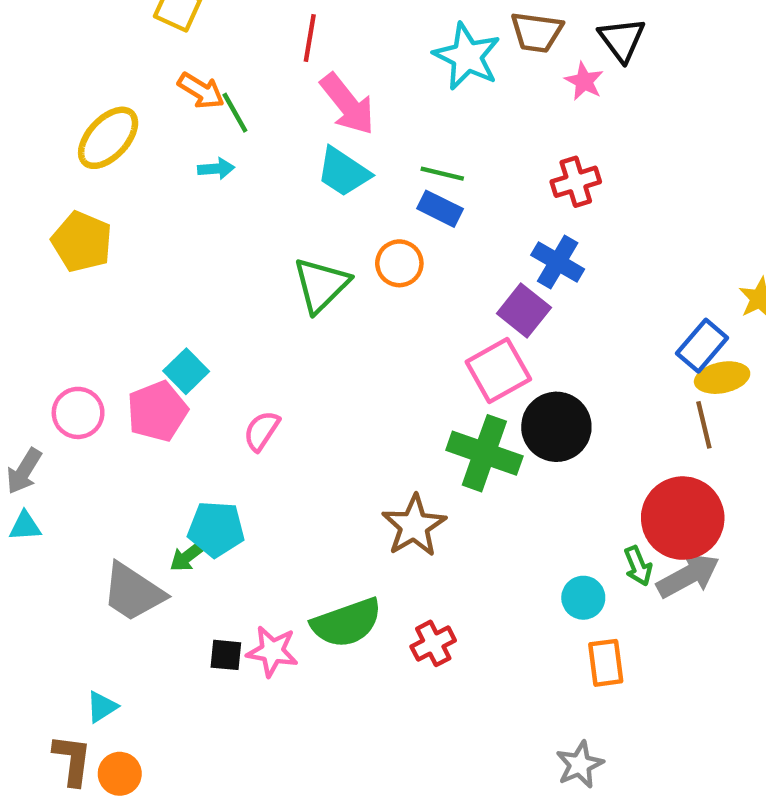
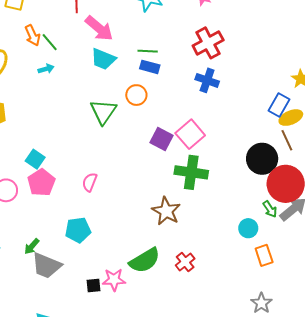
orange arrow: (201, 91) -> (32, 35), turned 45
red cross: (576, 182) -> (208, 43), size x1.4
purple square: (524, 311) -> (162, 139), moved
cyan square: (186, 371) -> (35, 159), moved
black circle: (556, 427) -> (262, 159), moved
green arrow: (188, 556) -> (32, 246), moved

